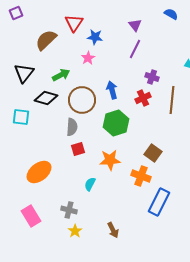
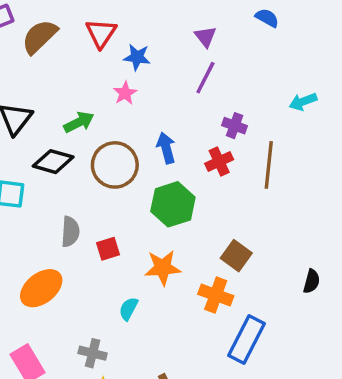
brown semicircle: (46, 40) -> (39, 37), moved
gray semicircle: (72, 127) -> (70, 232), moved

